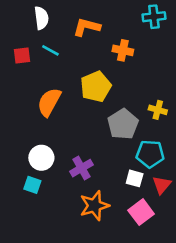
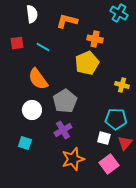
cyan cross: (154, 17) -> (119, 13), turned 36
cyan line: (50, 50) -> (43, 47), moved
yellow pentagon: (96, 87) -> (87, 63), moved
orange semicircle: (49, 102) -> (38, 79), turned -65
gray pentagon: (123, 124) -> (65, 101), moved
white circle: (41, 158) -> (32, 110), moved

